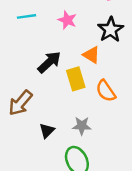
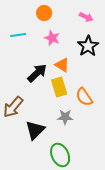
orange triangle: (91, 55) -> (62, 65), moved
gray star: (82, 126) -> (65, 117), moved
black triangle: (47, 131) -> (35, 130), size x1.5

